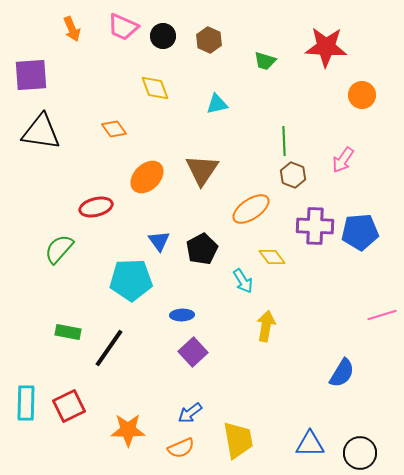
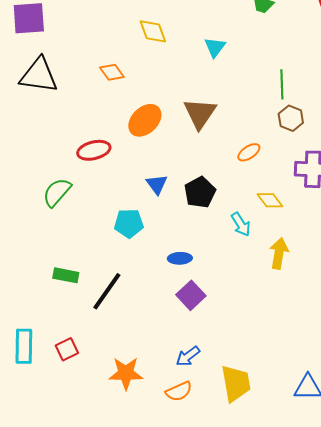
cyan triangle: (217, 104) -> (215, 47), turned -40
orange ellipse: (251, 209) -> (249, 152), size x0.6
cyan pentagon: (131, 280) -> (129, 223), size x0.7
yellow arrow: (266, 326) -> (279, 253), moved
red square: (69, 406) -> (67, 349), size x0.7

